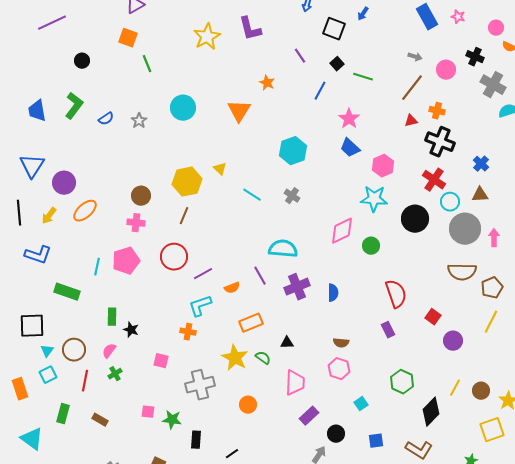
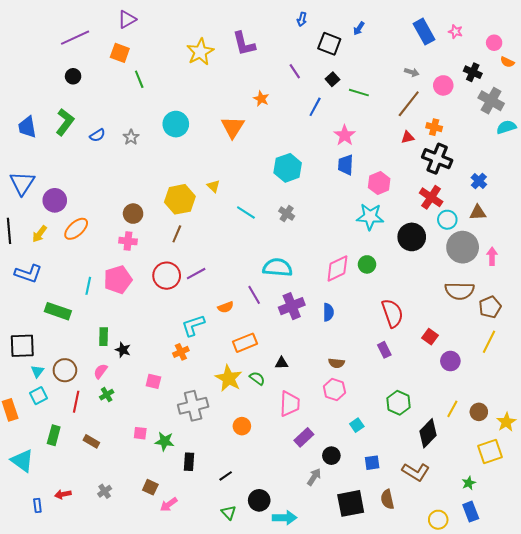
purple line: (52, 23) -> (75, 38), moved
blue trapezoid: (350, 148) -> (346, 165), turned 50
pink diamond: (342, 231) -> (337, 268), moved
purple line: (203, 274) -> (196, 274), moved
orange cross: (188, 332) -> (181, 352), turned -35

